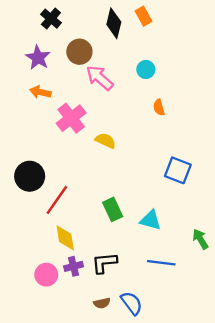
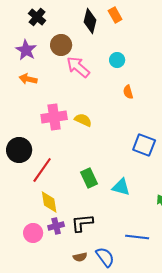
pink cross: (71, 118) -> (54, 117), moved, turned 30
blue line: (161, 263) -> (137, 237), moved

